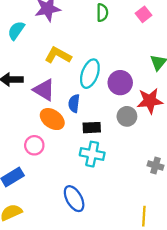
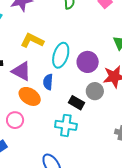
black rectangle: (92, 128) -> (76, 103), moved, turned 35

